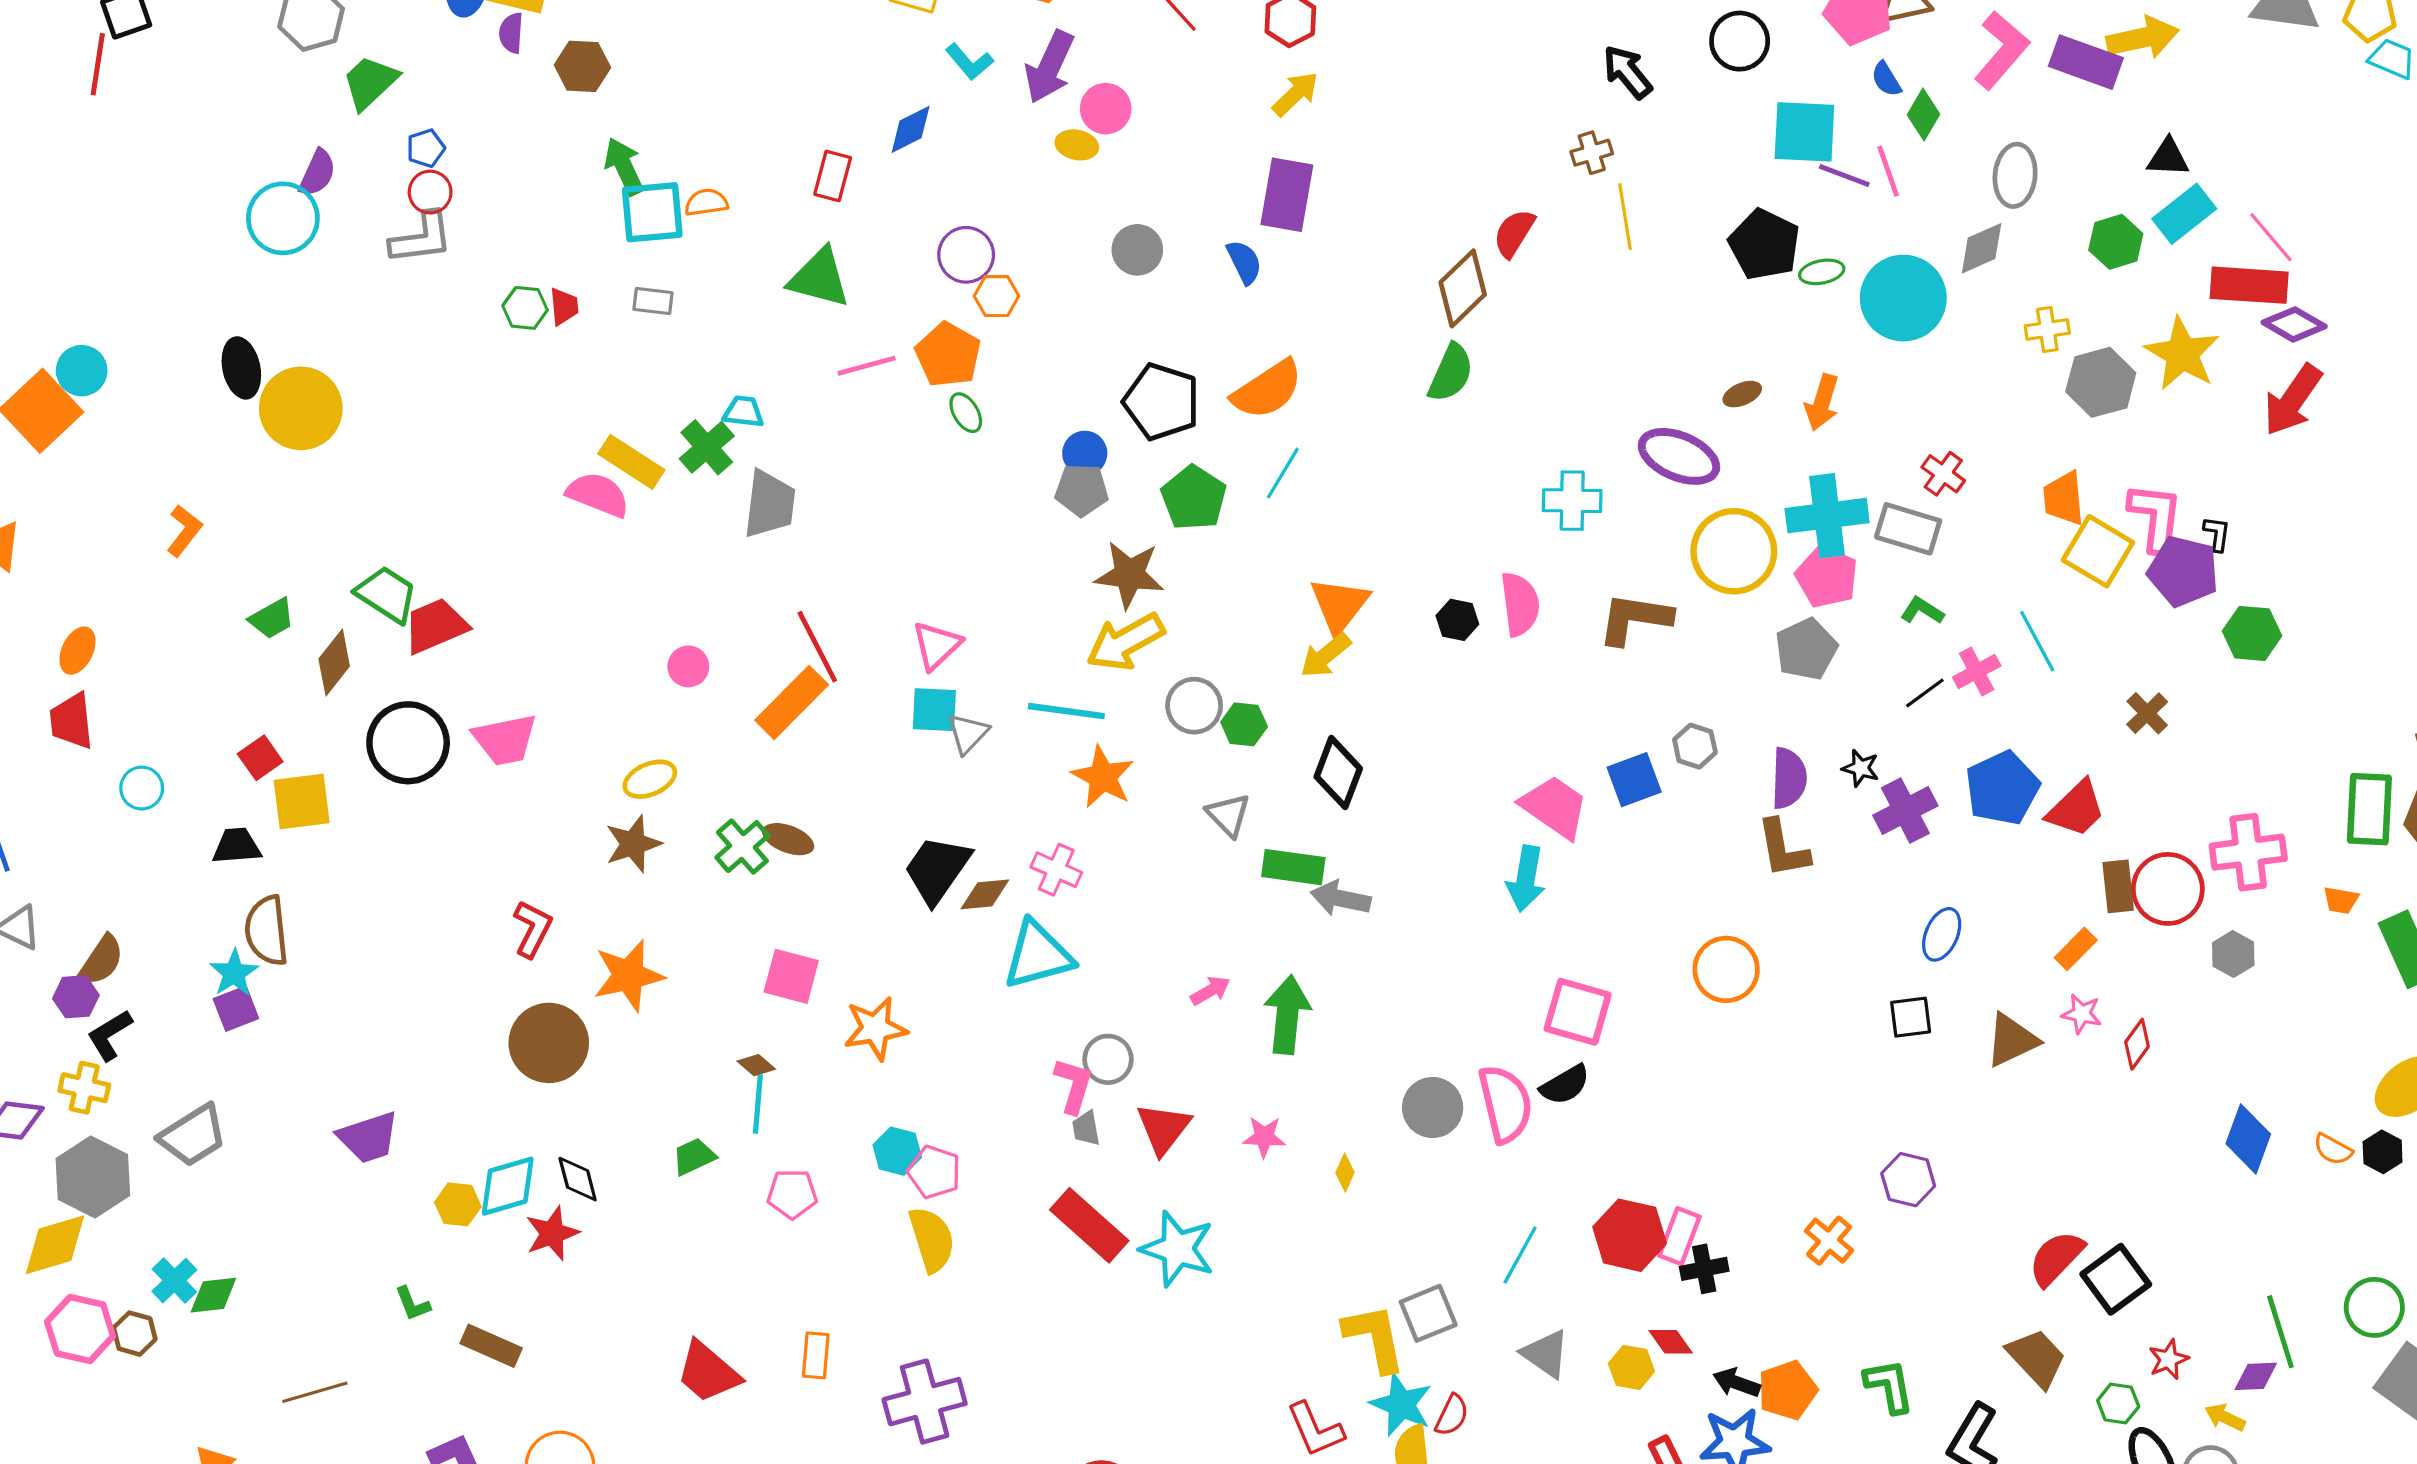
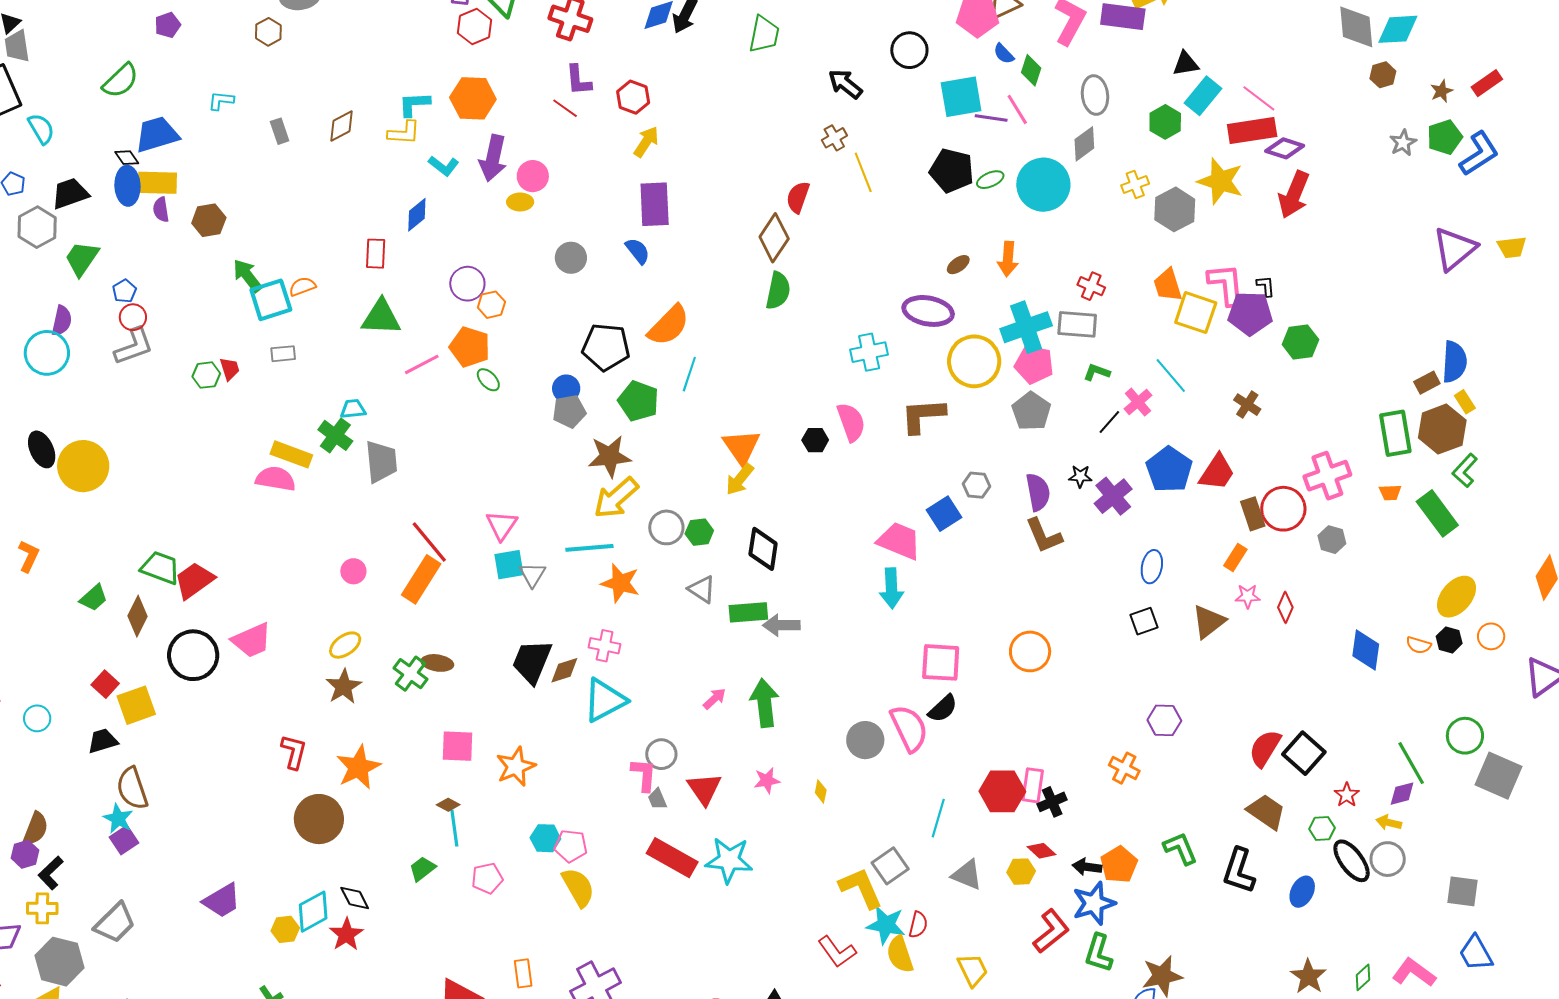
orange circle: (1726, 969) -> (1030, 651), moved

